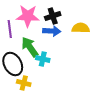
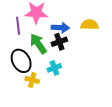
black cross: (53, 16) -> (59, 42), moved
cyan cross: (43, 59) -> (54, 68), moved, turned -32

